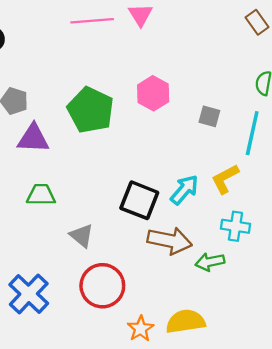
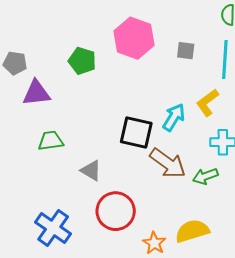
pink hexagon: (153, 93) -> (134, 38), size x1.4
green pentagon: (91, 110) -> (82, 61), size x0.7
brown arrow: (170, 241) -> (168, 163), turned 33

